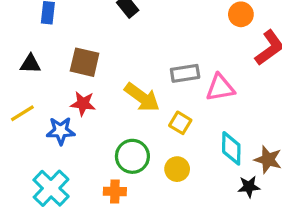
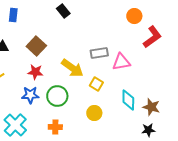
brown square: (85, 62) -> (36, 46), turned 30
blue star: (61, 131) -> (30, 95), moved
green circle: (132, 156) -> (57, 96), moved
black star: (249, 187) -> (148, 130), moved

